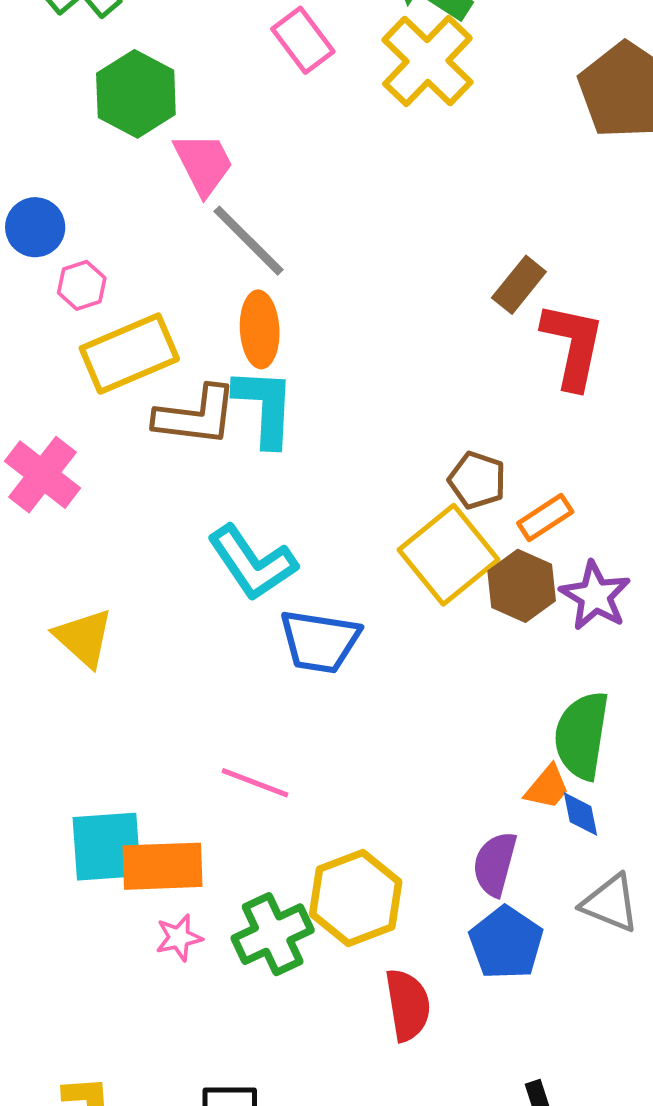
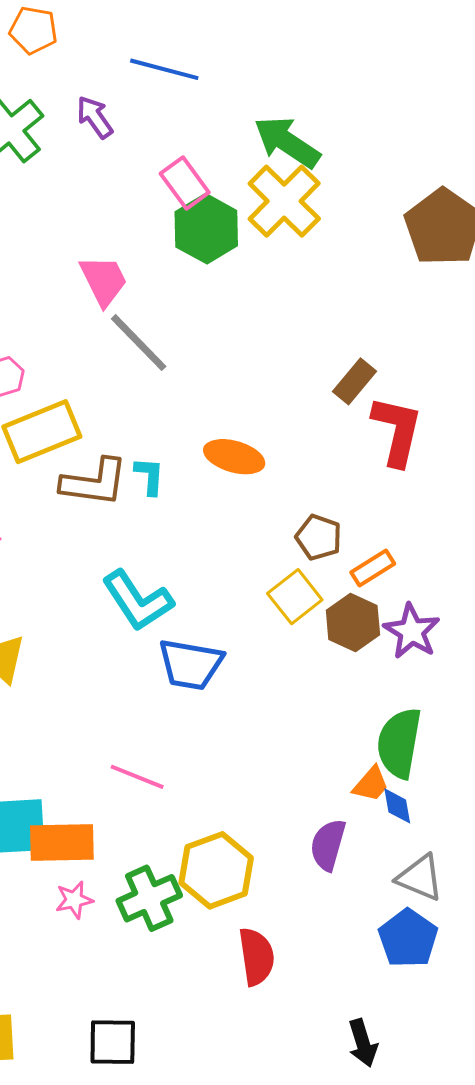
green hexagon: (136, 94) -> (206, 229), moved
orange ellipse: (260, 329) -> (234, 457), moved, turned -72
cyan L-shape: (265, 407) -> (149, 476), size x0.6
yellow square: (448, 555) -> (295, 597), size x0.7
blue pentagon: (506, 943) -> (408, 938), moved

